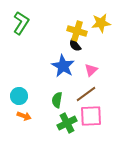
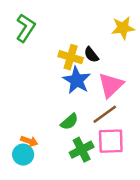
yellow cross: (77, 31) -> (71, 57), moved
pink triangle: (91, 70) -> (111, 85), size x1.6
cyan circle: (19, 96) -> (23, 155), moved
green semicircle: (57, 100) -> (69, 122), turned -140

